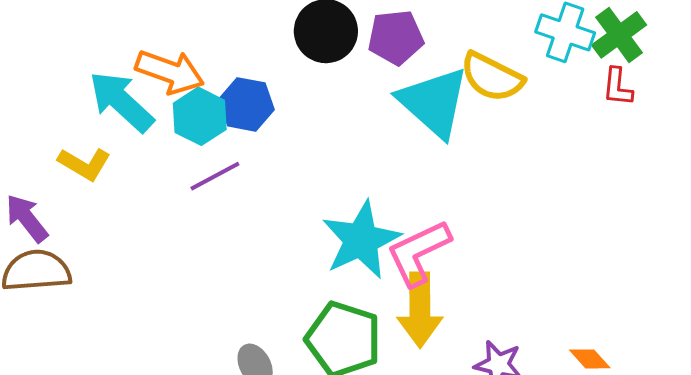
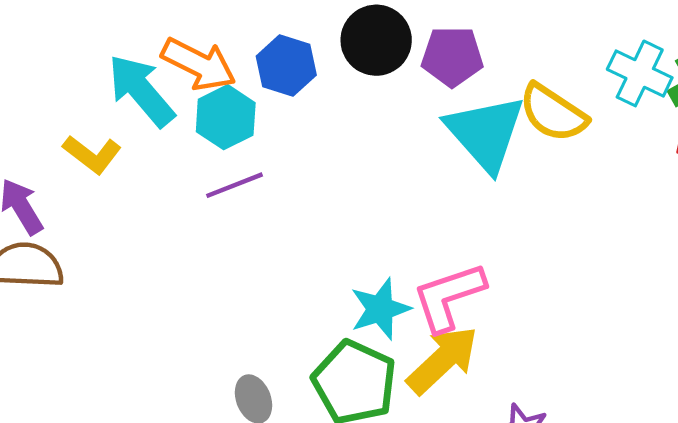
blue hexagon: (246, 104) -> (286, 66), moved
cyan star: (361, 240) -> (380, 309), moved, size x0.7
yellow arrow: (420, 310) -> (443, 360), turned -140

